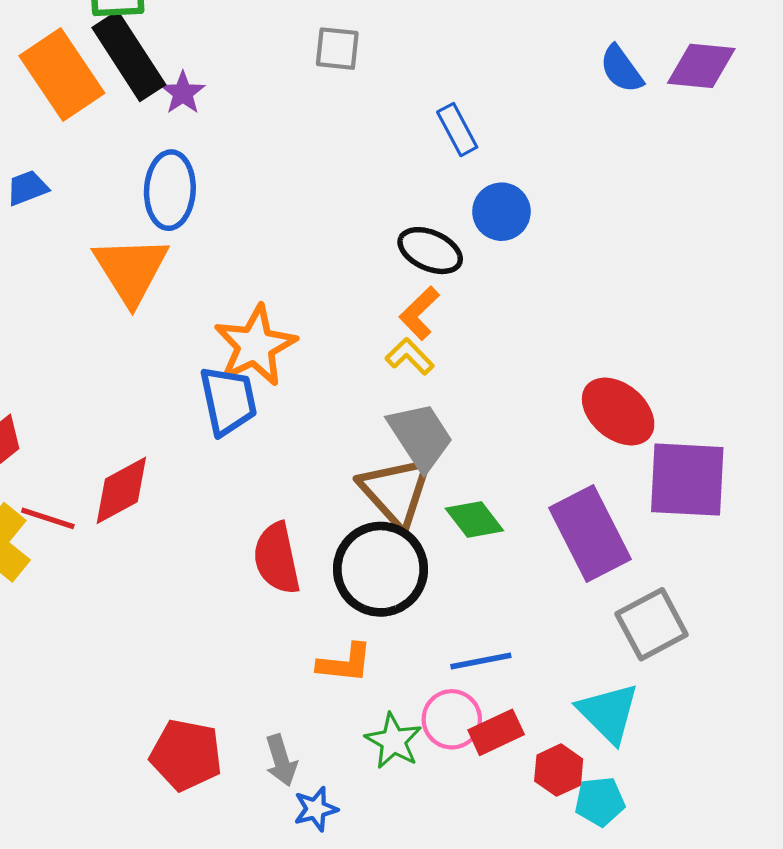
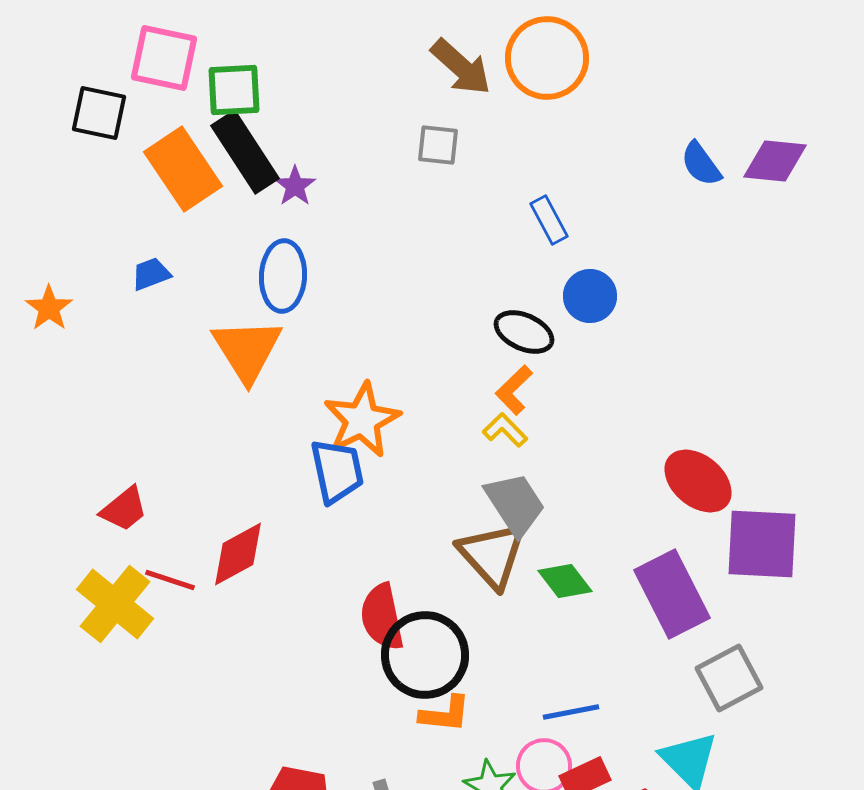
black circle: (380, 569) -> (425, 655), moved

